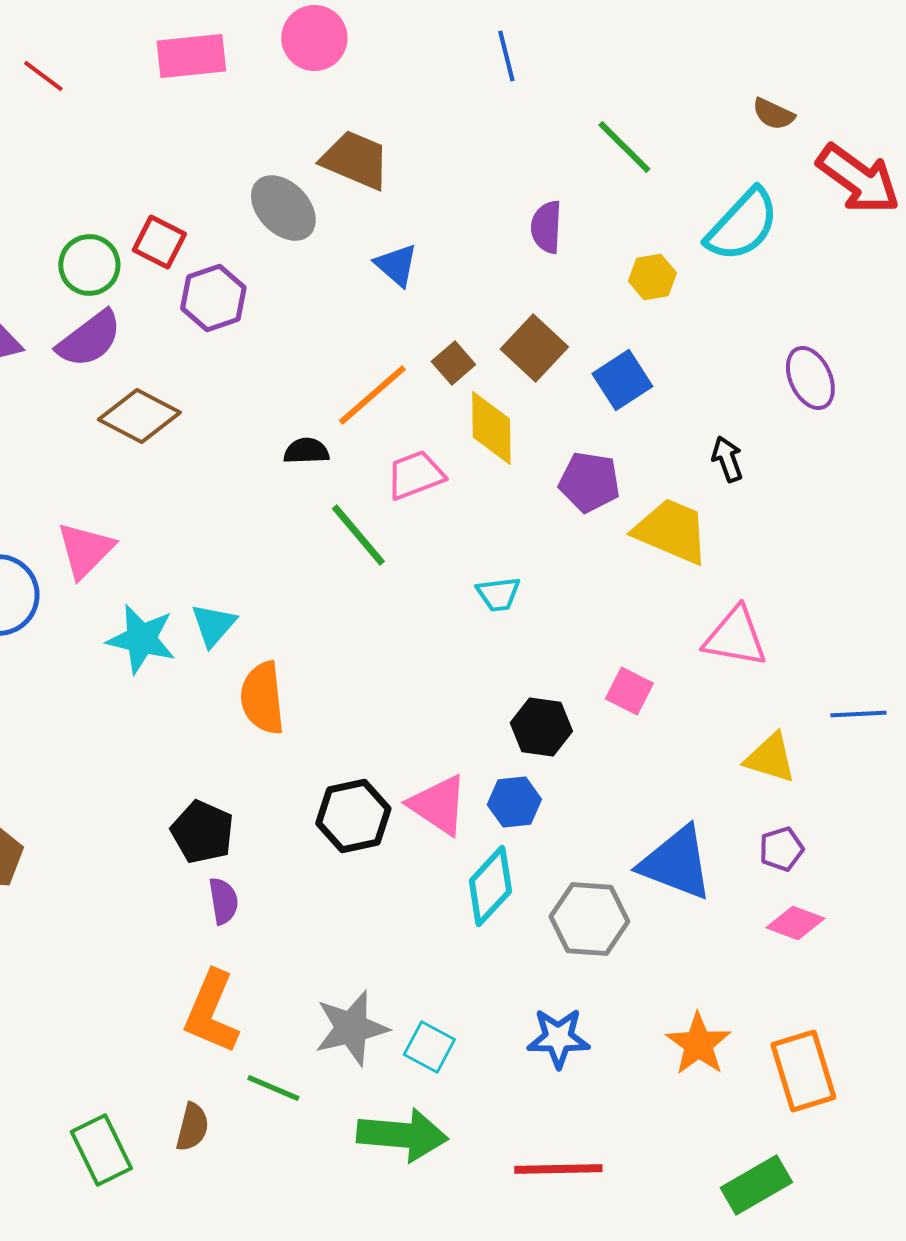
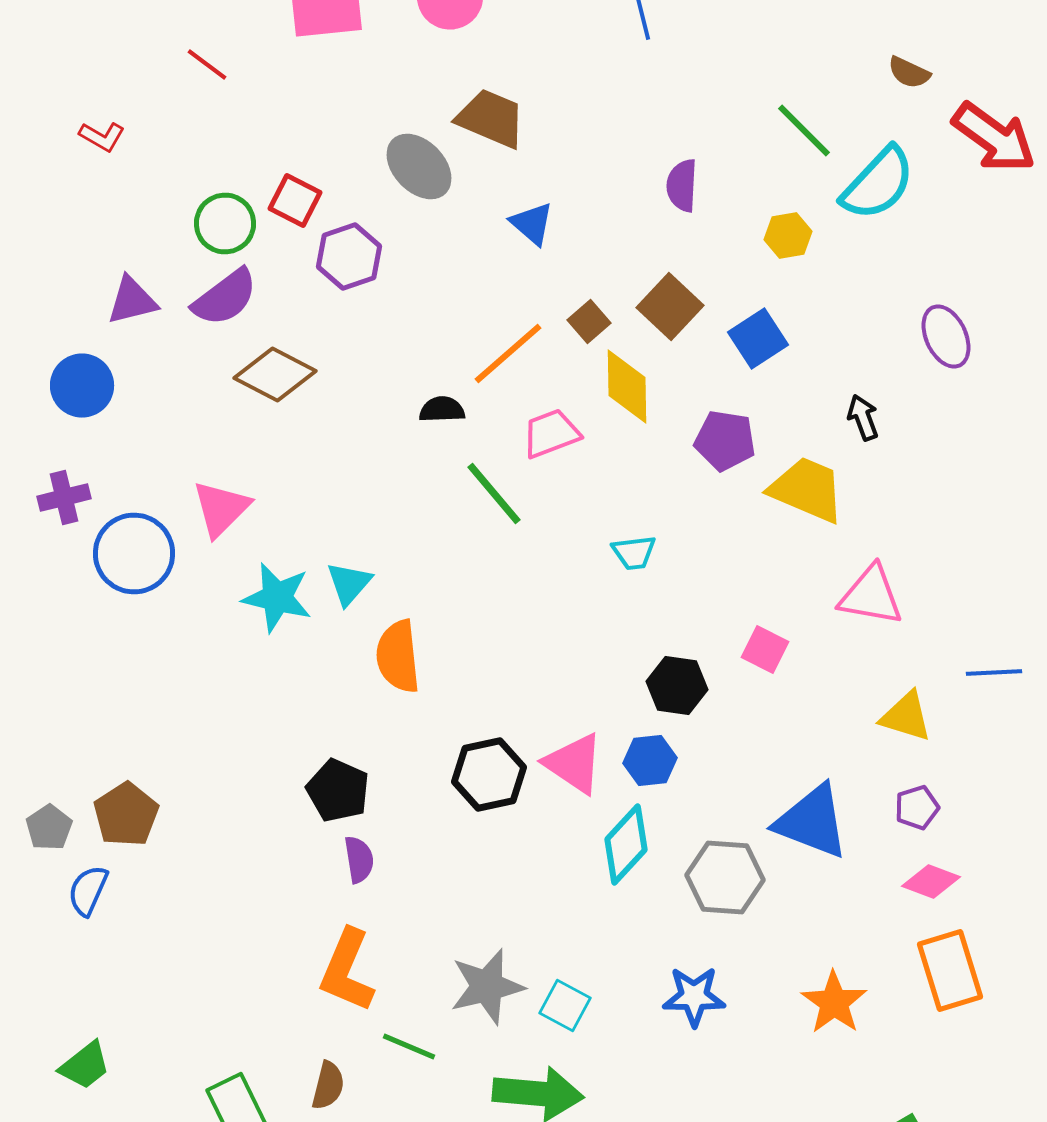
red line: (43, 76) -> (207, 64), moved
green line: (624, 147) -> (804, 130), moved
orange rectangle: (803, 1071) -> (950, 970), moved

